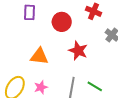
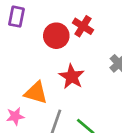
red cross: (93, 11) -> (83, 26), moved
orange triangle: (39, 56) -> (36, 93), moved

